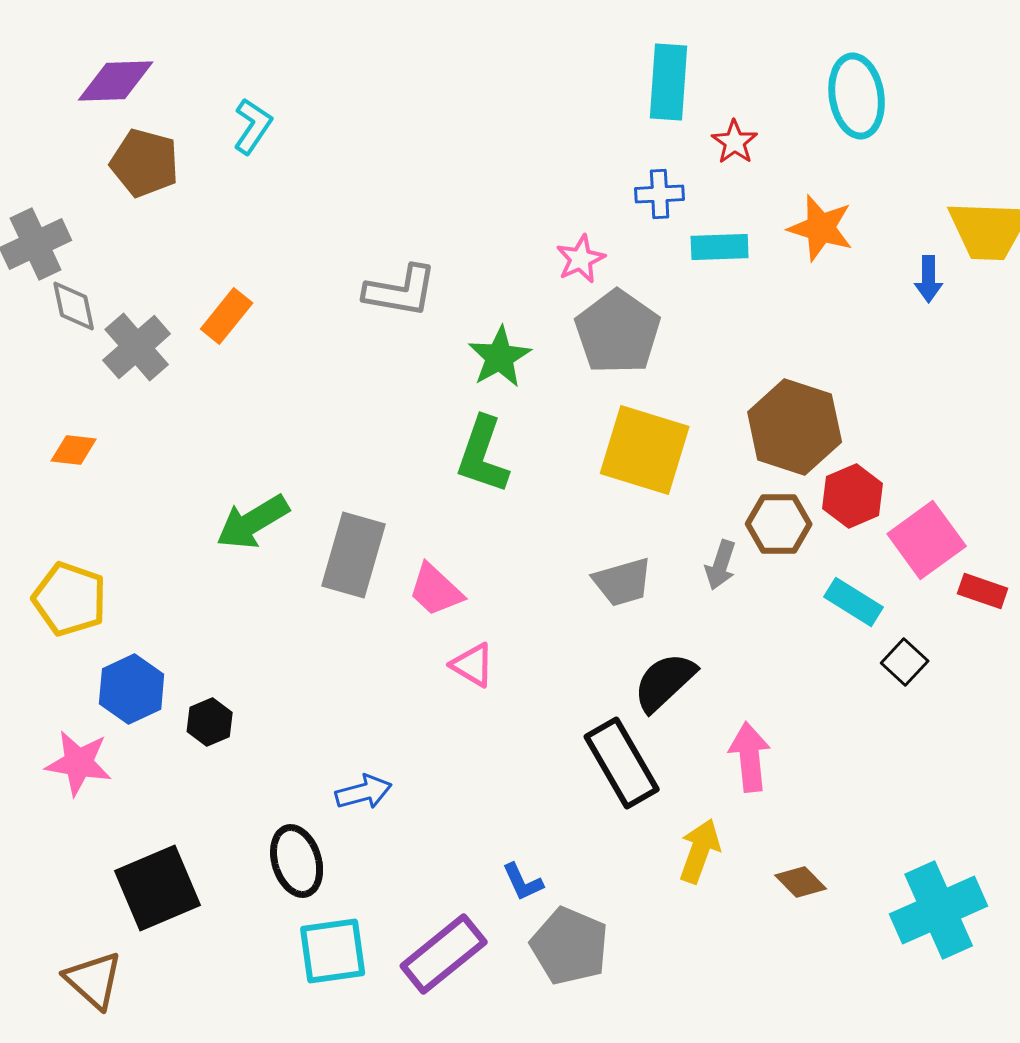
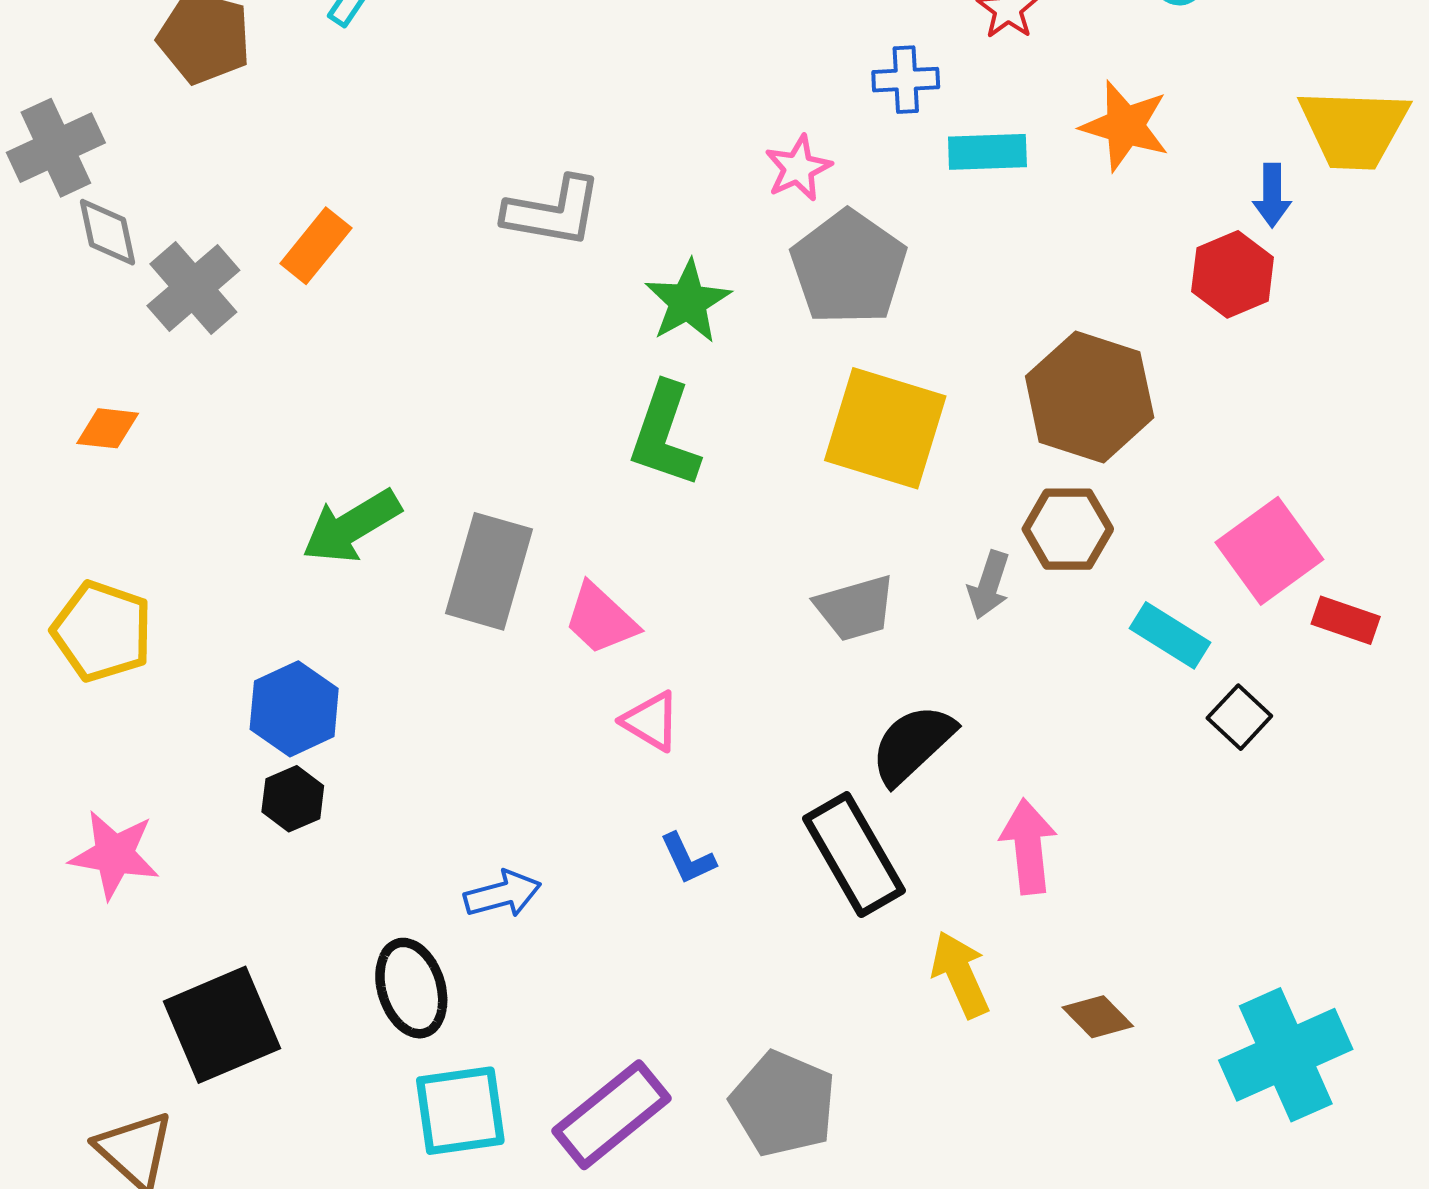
red hexagon: (853, 496) -> (1233, 274), moved
blue hexagon: (132, 689) -> (294, 709), moved
yellow arrow: (700, 851) -> (960, 974), turned -44
blue L-shape: (523, 882) -> (688, 859), moved

